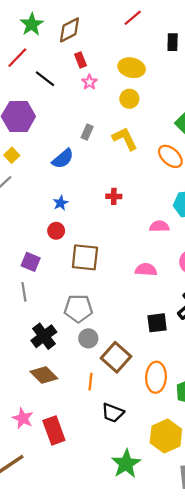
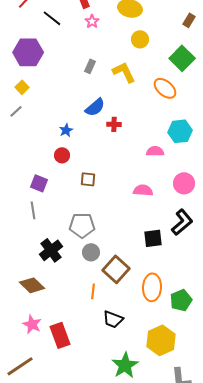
yellow circle: (129, 99) -> (140, 39), moved
blue semicircle: (63, 159) -> (95, 107), moved
brown square: (85, 257) -> (88, 179), size x0.6
brown diamond: (44, 375) -> (32, 285), moved

